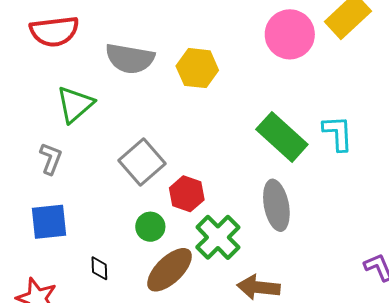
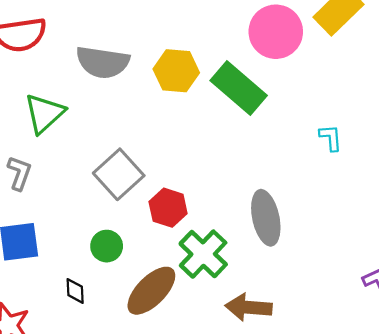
cyan L-shape: (338, 133) -> (331, 138), size x0.7
green rectangle: (282, 137) -> (239, 88), moved
green circle: (150, 227) -> (107, 246), moved

